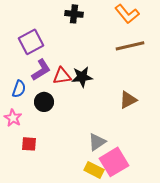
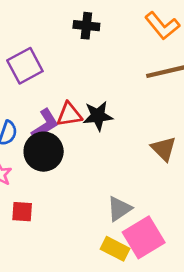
purple L-shape: (41, 70) -> (45, 124), moved
brown triangle: (128, 100) -> (164, 149), turned -48
black circle: (44, 102) -> (44, 152), size x1.4

